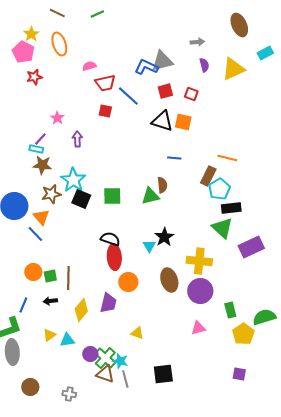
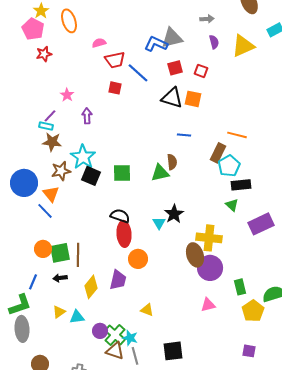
green triangle: (222, 228) -> (232, 205), size x0.6
green square: (50, 276) -> (60, 253), size x1.5
brown ellipse: (169, 280) -> (195, 255), moved

